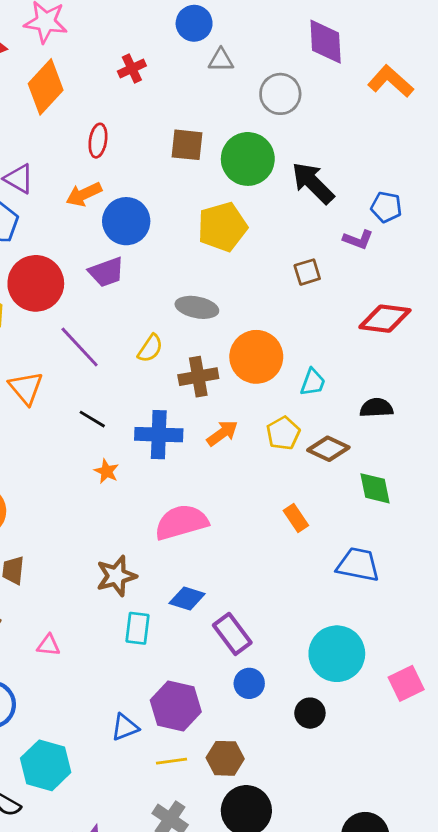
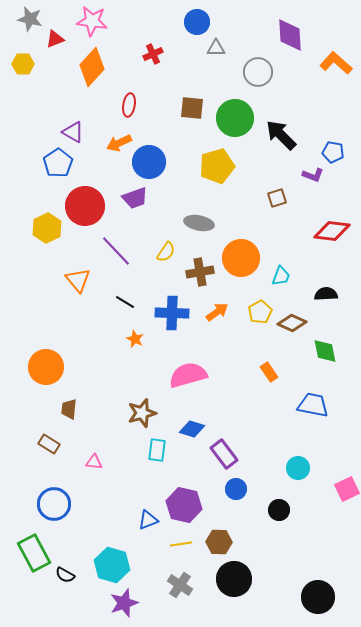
cyan circle: (337, 654) -> (298, 468), size x0.6
cyan hexagon: (46, 765) -> (112, 565), moved

